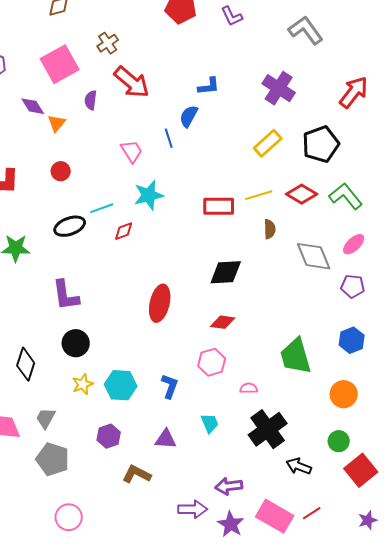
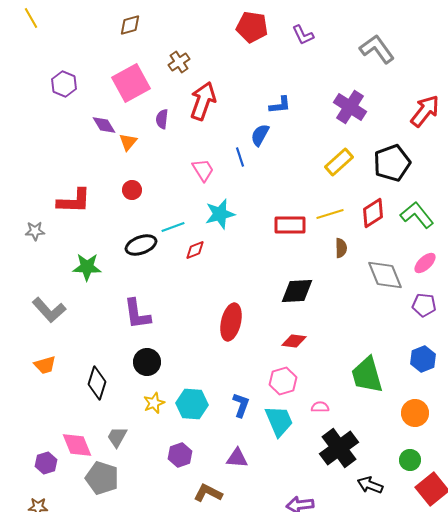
red arrow: (132, 82) -> (203, 101), turned -111
red diamond: (302, 194) -> (373, 213), turned -64
cyan trapezoid: (210, 423) -> (279, 421), moved, size x1.6
gray pentagon: (53, 459) -> (102, 478), moved

